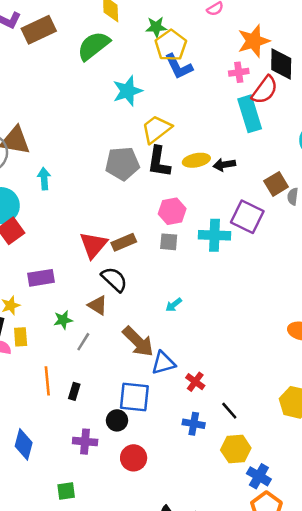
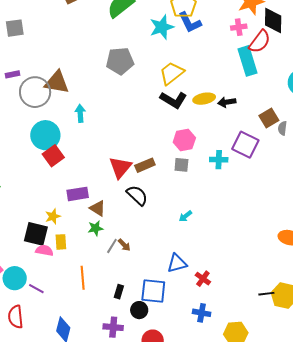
cyan star: (128, 91) -> (162, 27), moved
black L-shape: (159, 162) -> (174, 100), turned -68
gray pentagon: (122, 164) -> (120, 61), moved
cyan cross: (214, 235) -> (219, 160), size x0.7
brown triangle: (98, 305) -> (98, 208), moved
brown arrow: (138, 342) -> (124, 245), moved, size x0.5
black rectangle: (74, 391) -> (119, 292), moved
black line: (229, 411) -> (266, 294), moved, turned -56

